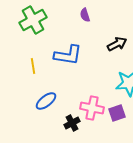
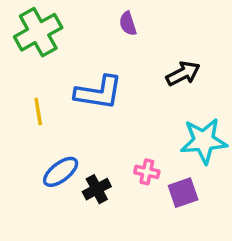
pink cross: (92, 108) -> (147, 172), moved, size x0.6
black cross: (72, 123) -> (97, 189), moved

